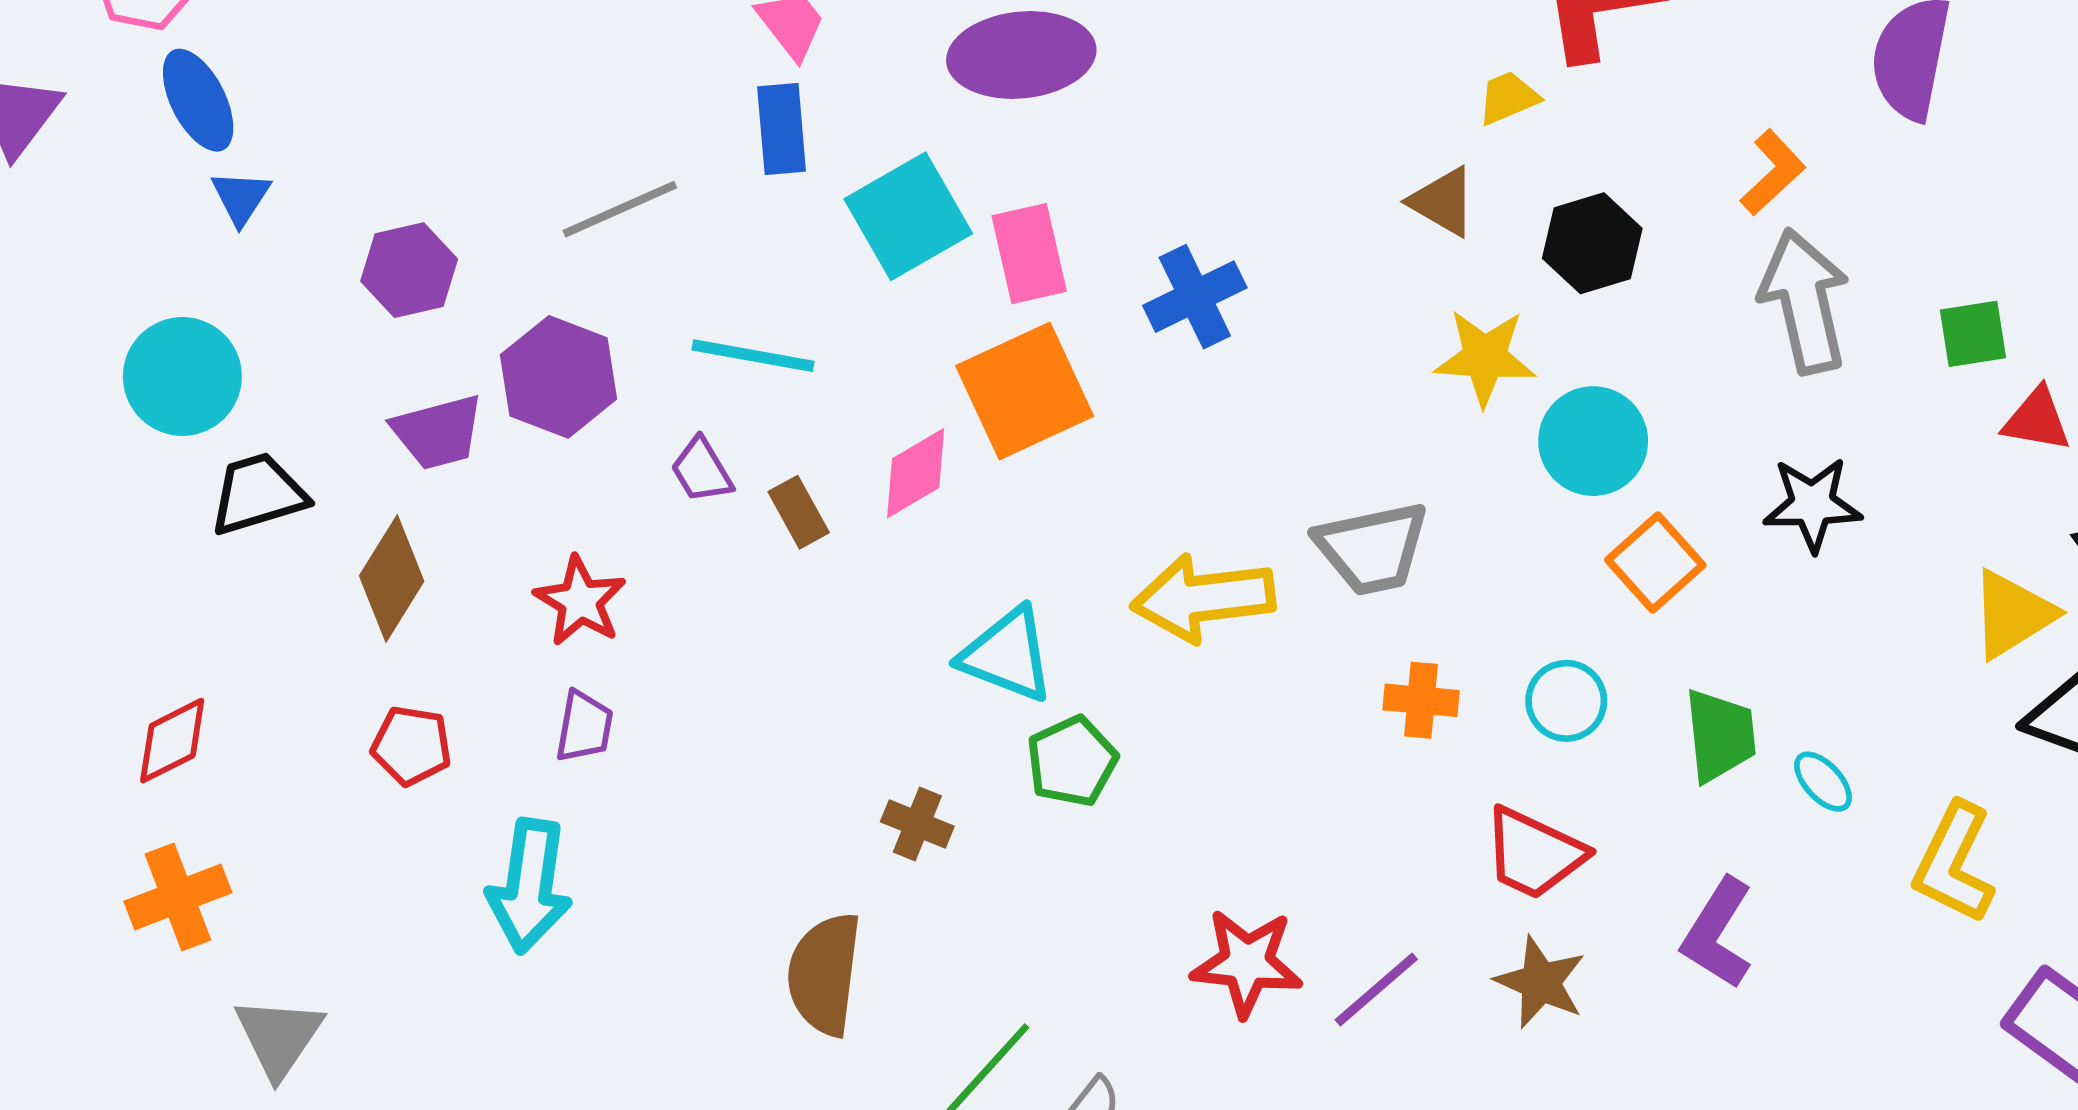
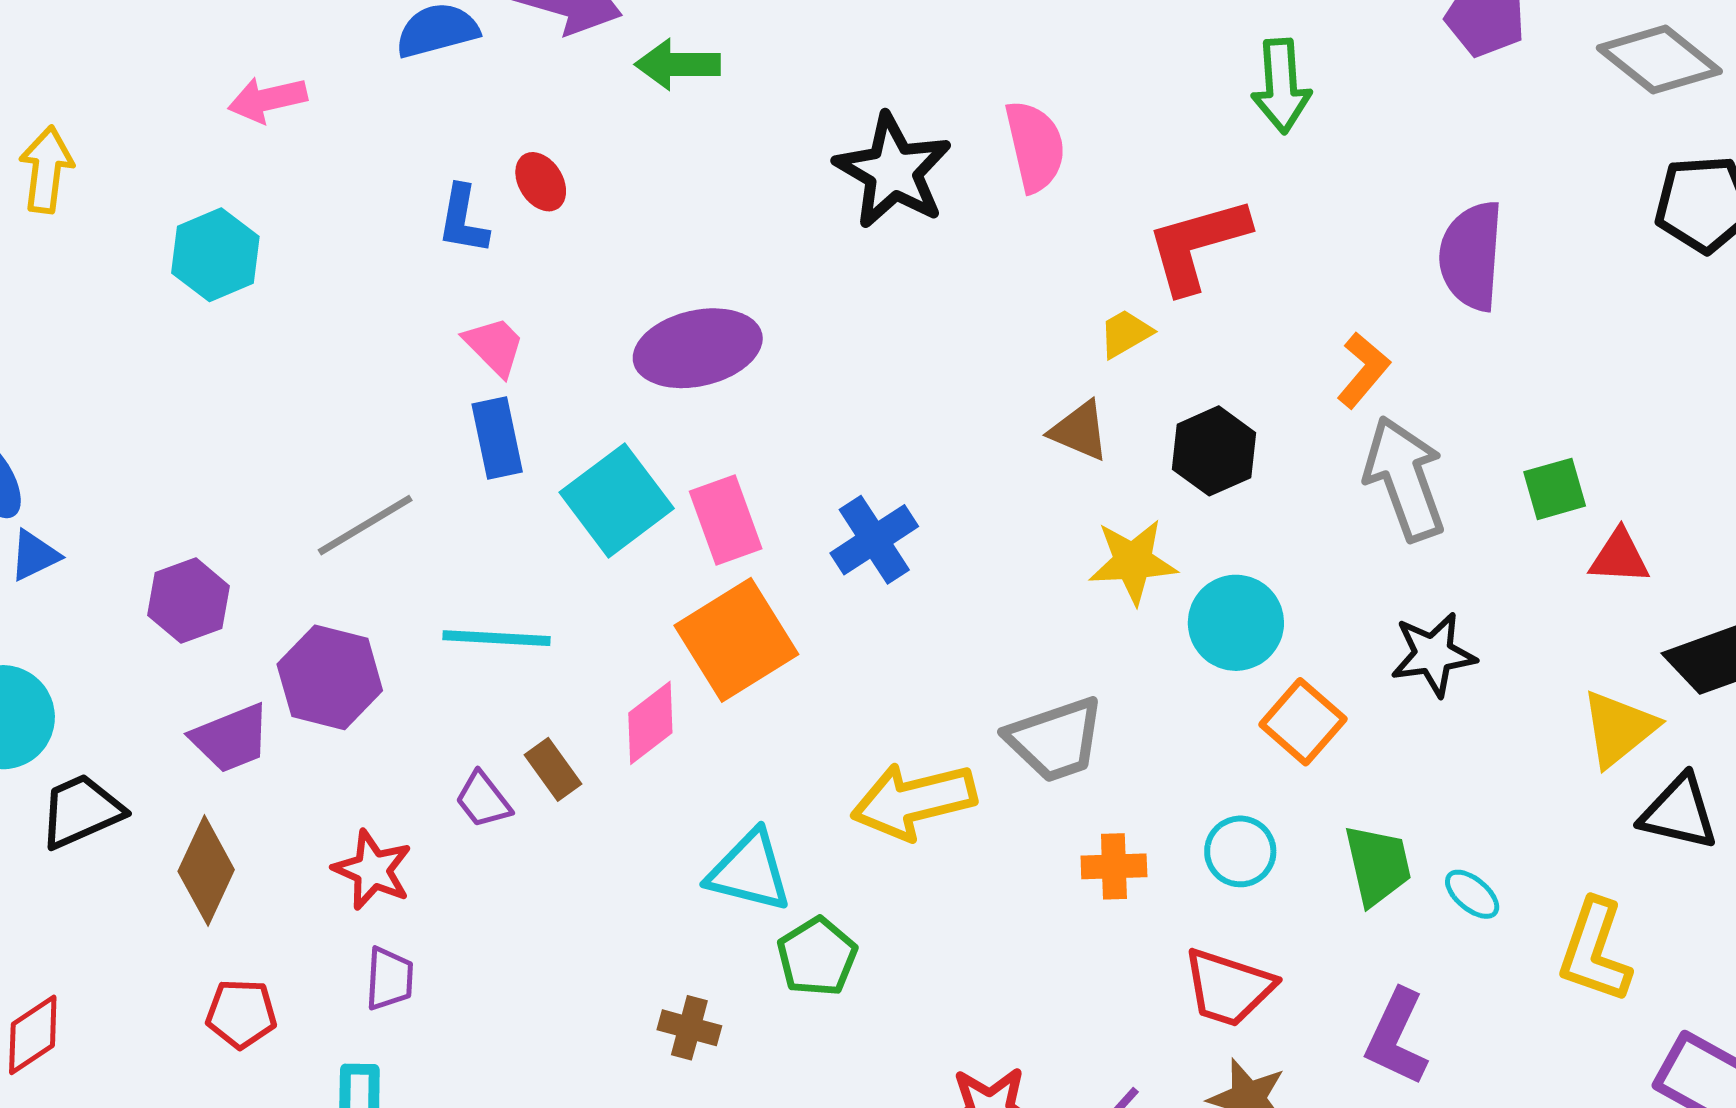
blue triangle: (241, 197) -> (34, 555), turned 38
purple trapezoid: (702, 470) -> (483, 800), moved

